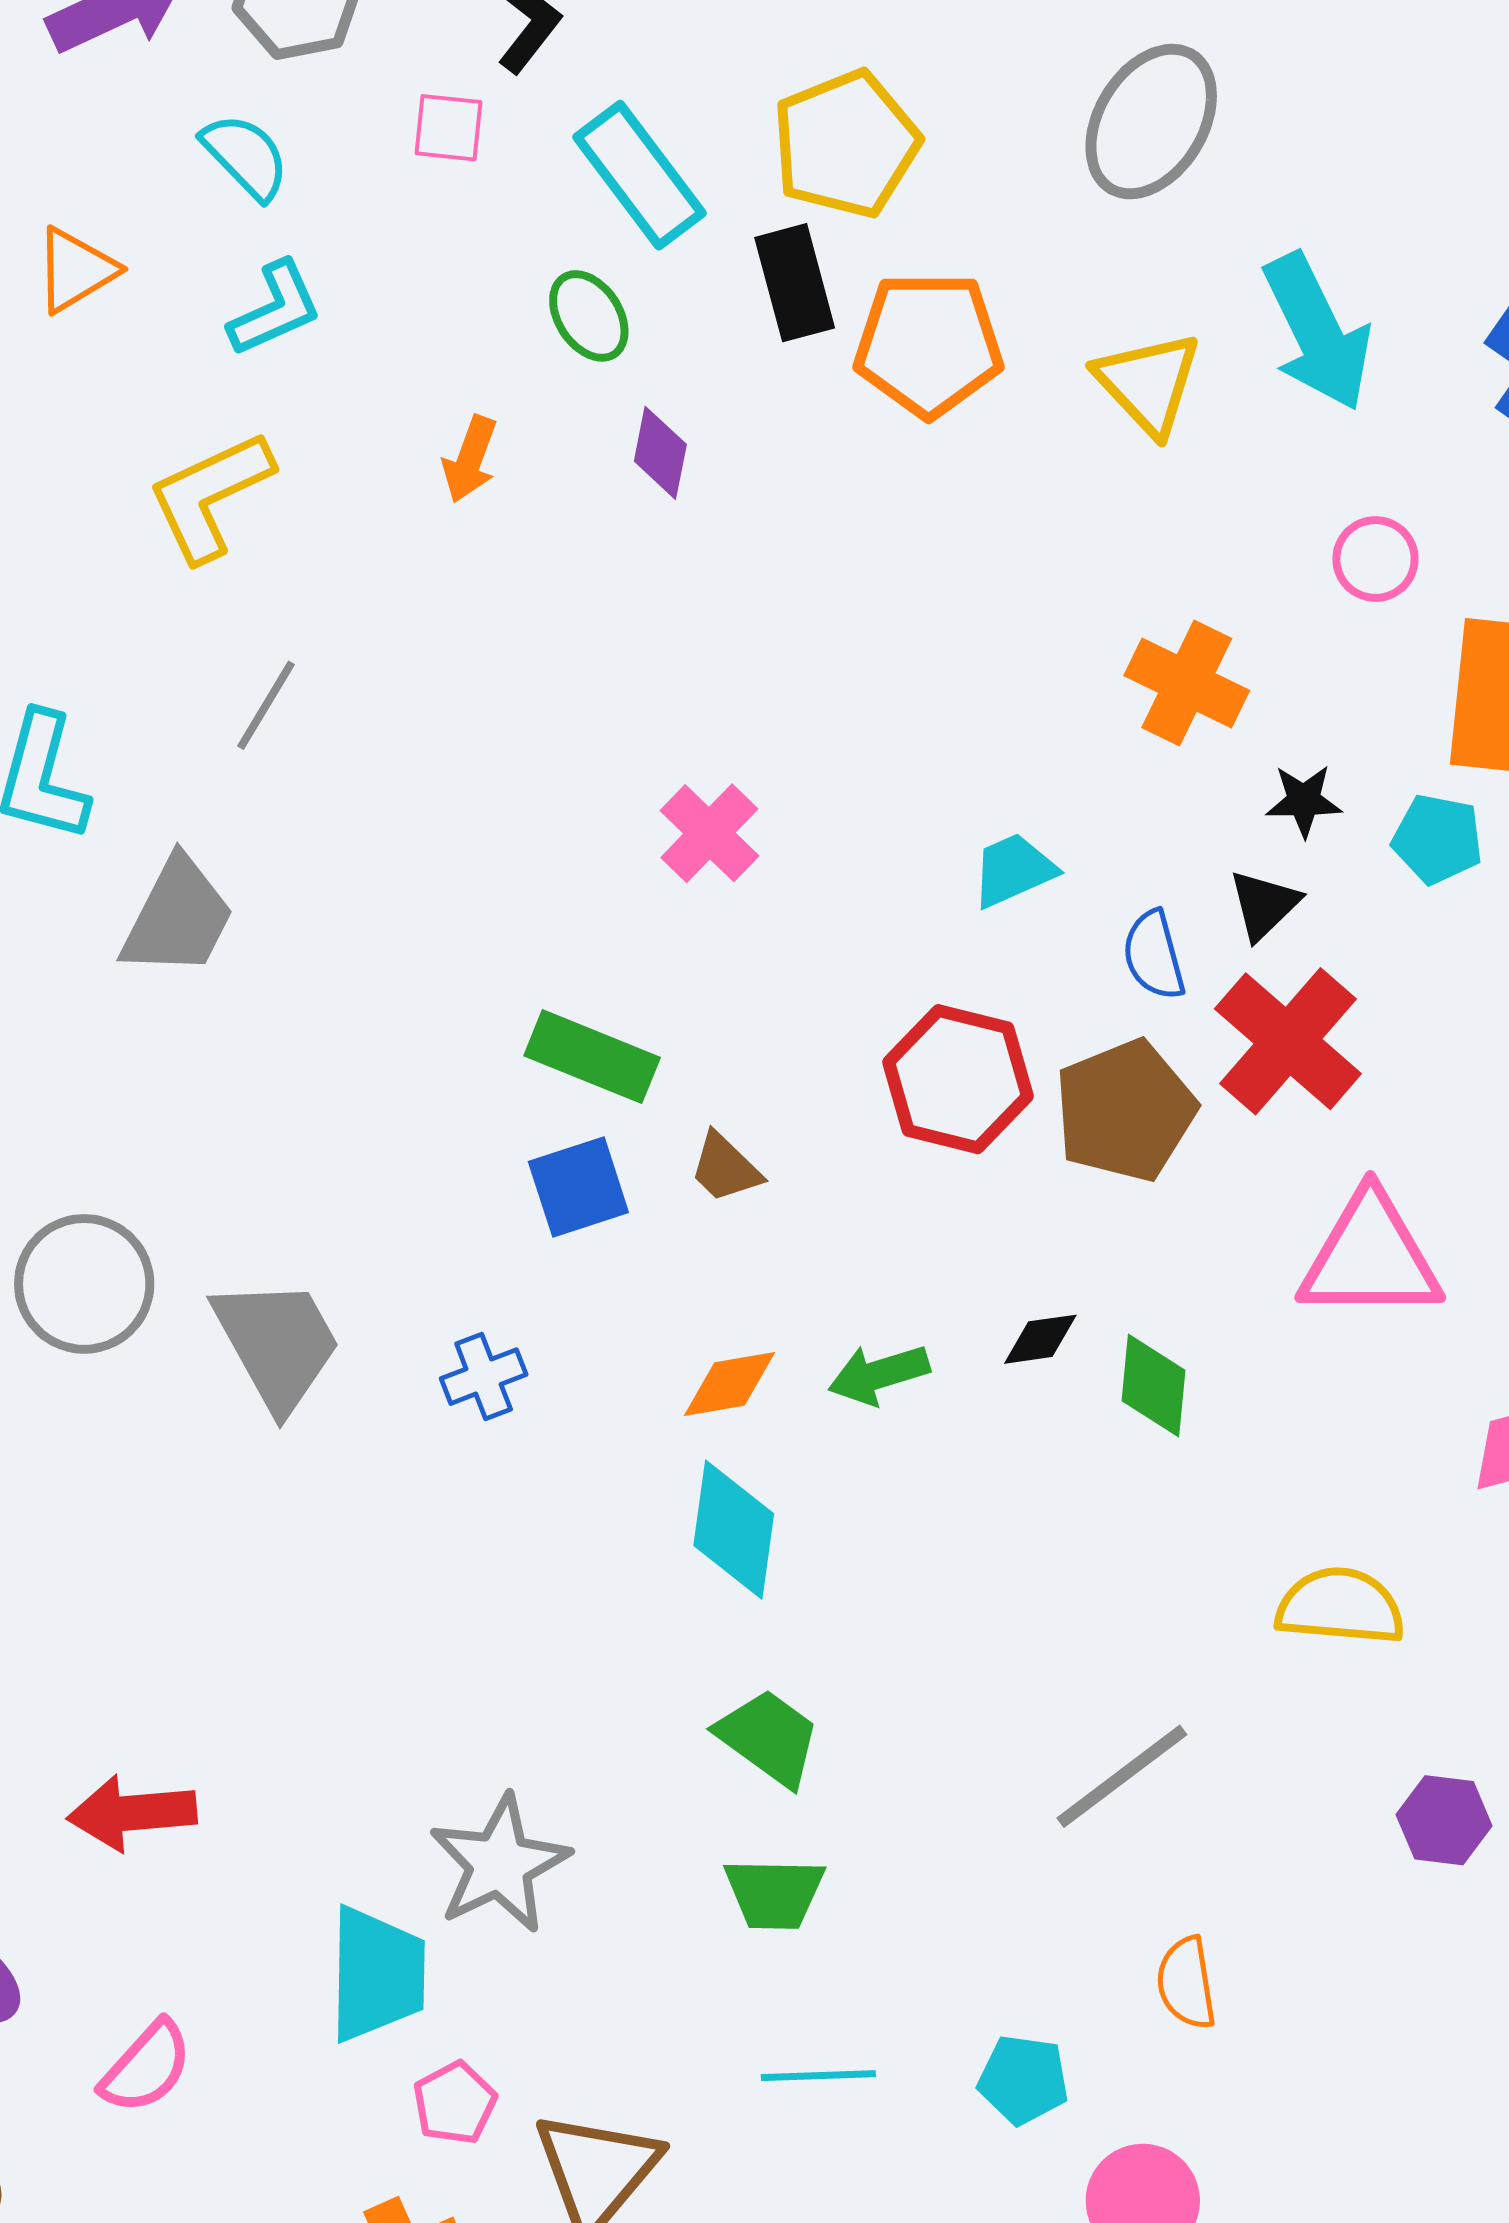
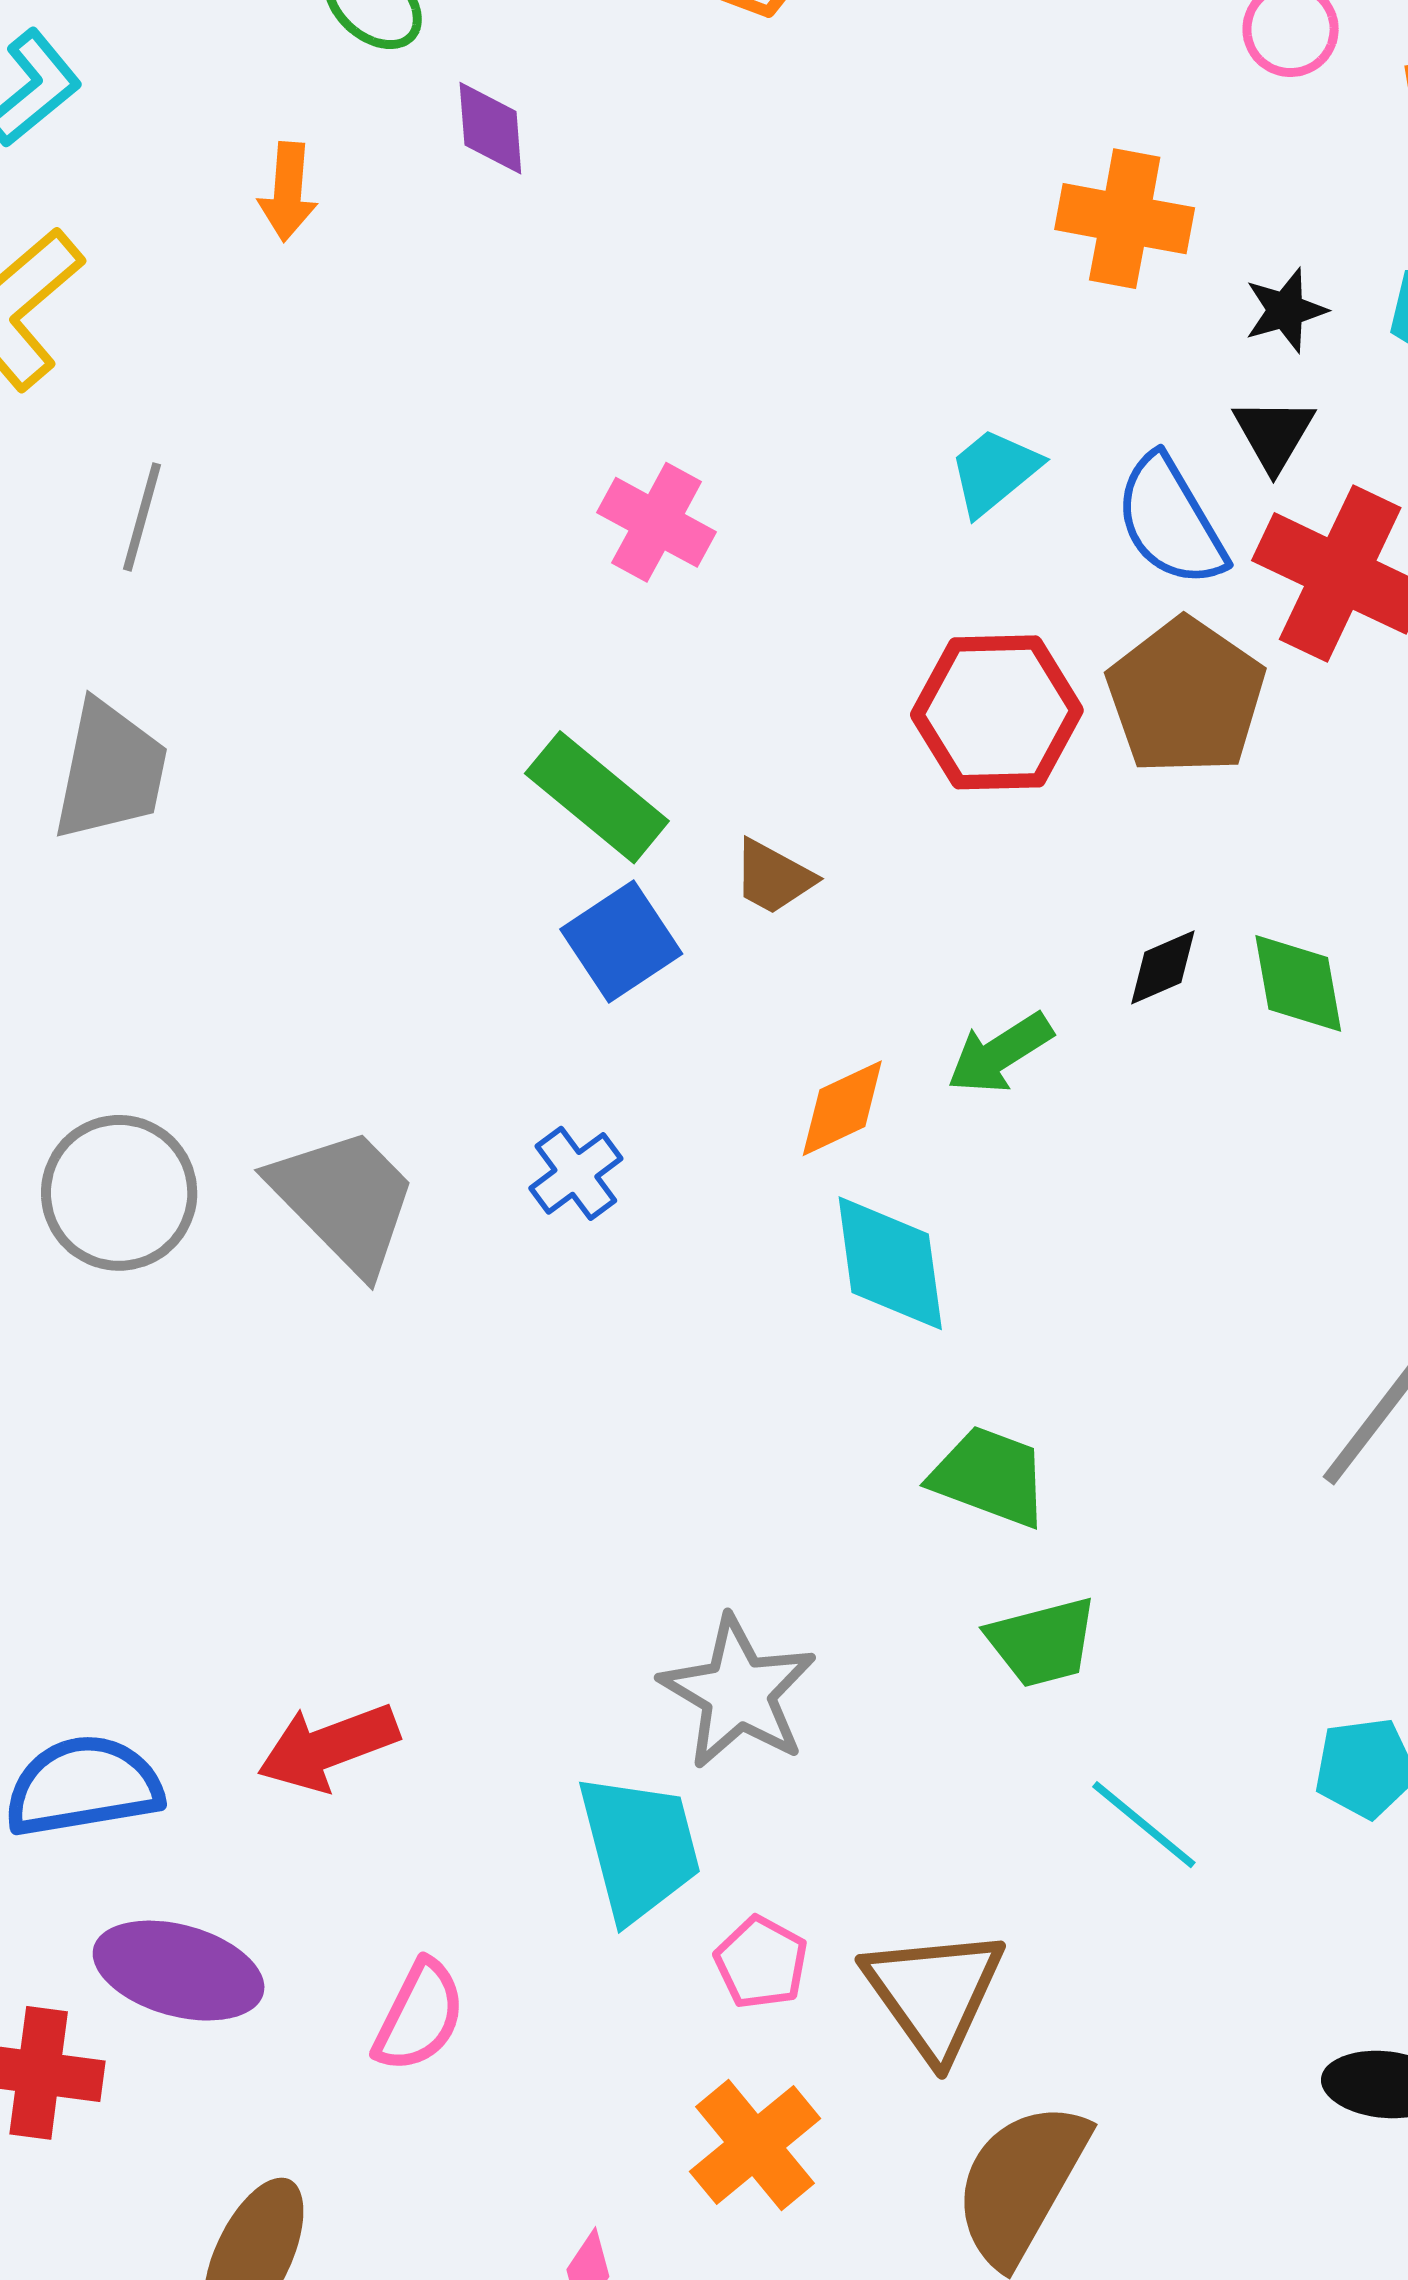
blue semicircle: (1154, 955) -> (1170, 521), size x1.4
green rectangle: (592, 1057) -> (597, 797), turned 33
cyan line: (818, 2076) -> (1144, 1825), turned 57

